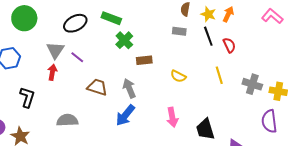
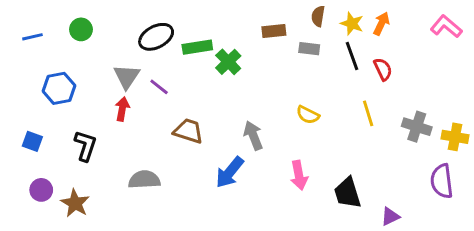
green circle: (24, 18) -> (81, 29), size x0.6
green rectangle: (111, 18) -> (197, 47), moved, turned -30
brown rectangle: (144, 60) -> (274, 31), moved
gray arrow: (129, 88) -> (253, 135), moved

